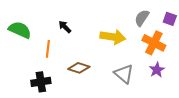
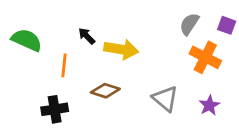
yellow arrow: (113, 37) -> (121, 49), moved
purple star: (157, 70) -> (209, 105), moved

